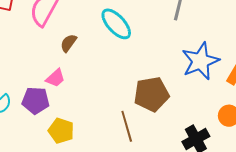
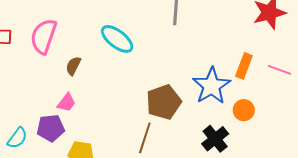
blue star: (200, 61) -> (212, 86), moved
brown line: (127, 126) -> (145, 138), turned 44

